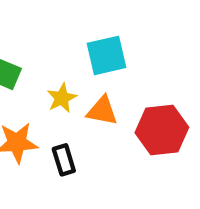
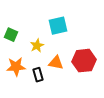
orange triangle: (102, 111) -> (56, 63), moved

